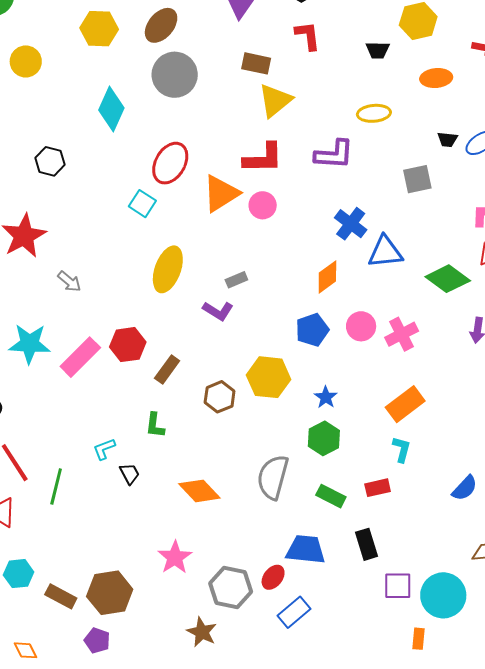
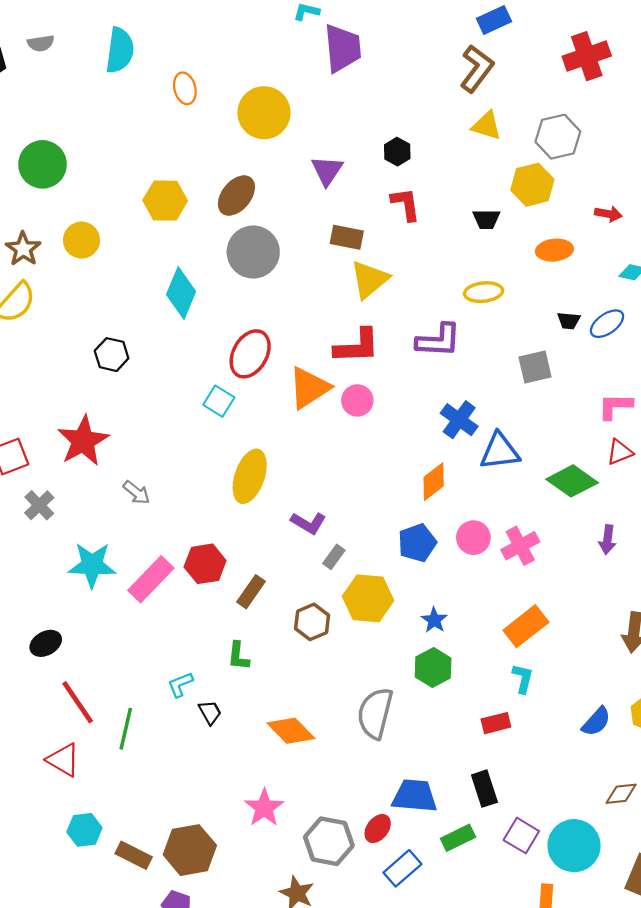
gray rectangle: (236, 280) -> (334, 557), moved, turned -30
green rectangle: (331, 496) -> (458, 838), moved, turned -52
purple square: (398, 586) -> (521, 836), turned 32

